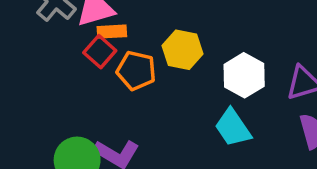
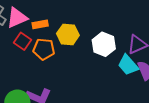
orange rectangle: (112, 32) -> (40, 24), moved
cyan trapezoid: (233, 128) -> (128, 65), moved

